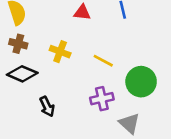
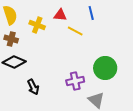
yellow cross: (60, 52) -> (37, 25), moved
yellow line: (103, 61) -> (75, 31), moved

